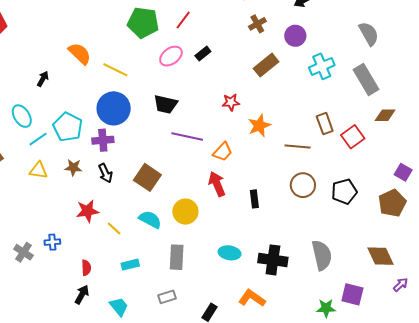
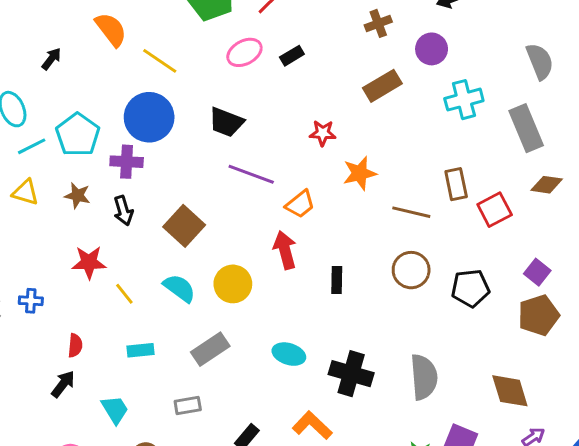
purple square: (403, 172) -> (537, 272), moved
gray rectangle: (177, 257) -> (210, 349), turned 45

